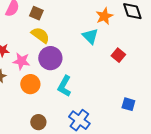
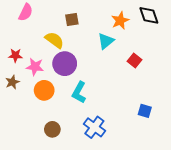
brown square: (36, 13) -> (72, 20), moved, turned -32
cyan triangle: (90, 36) -> (106, 41), turned 36

